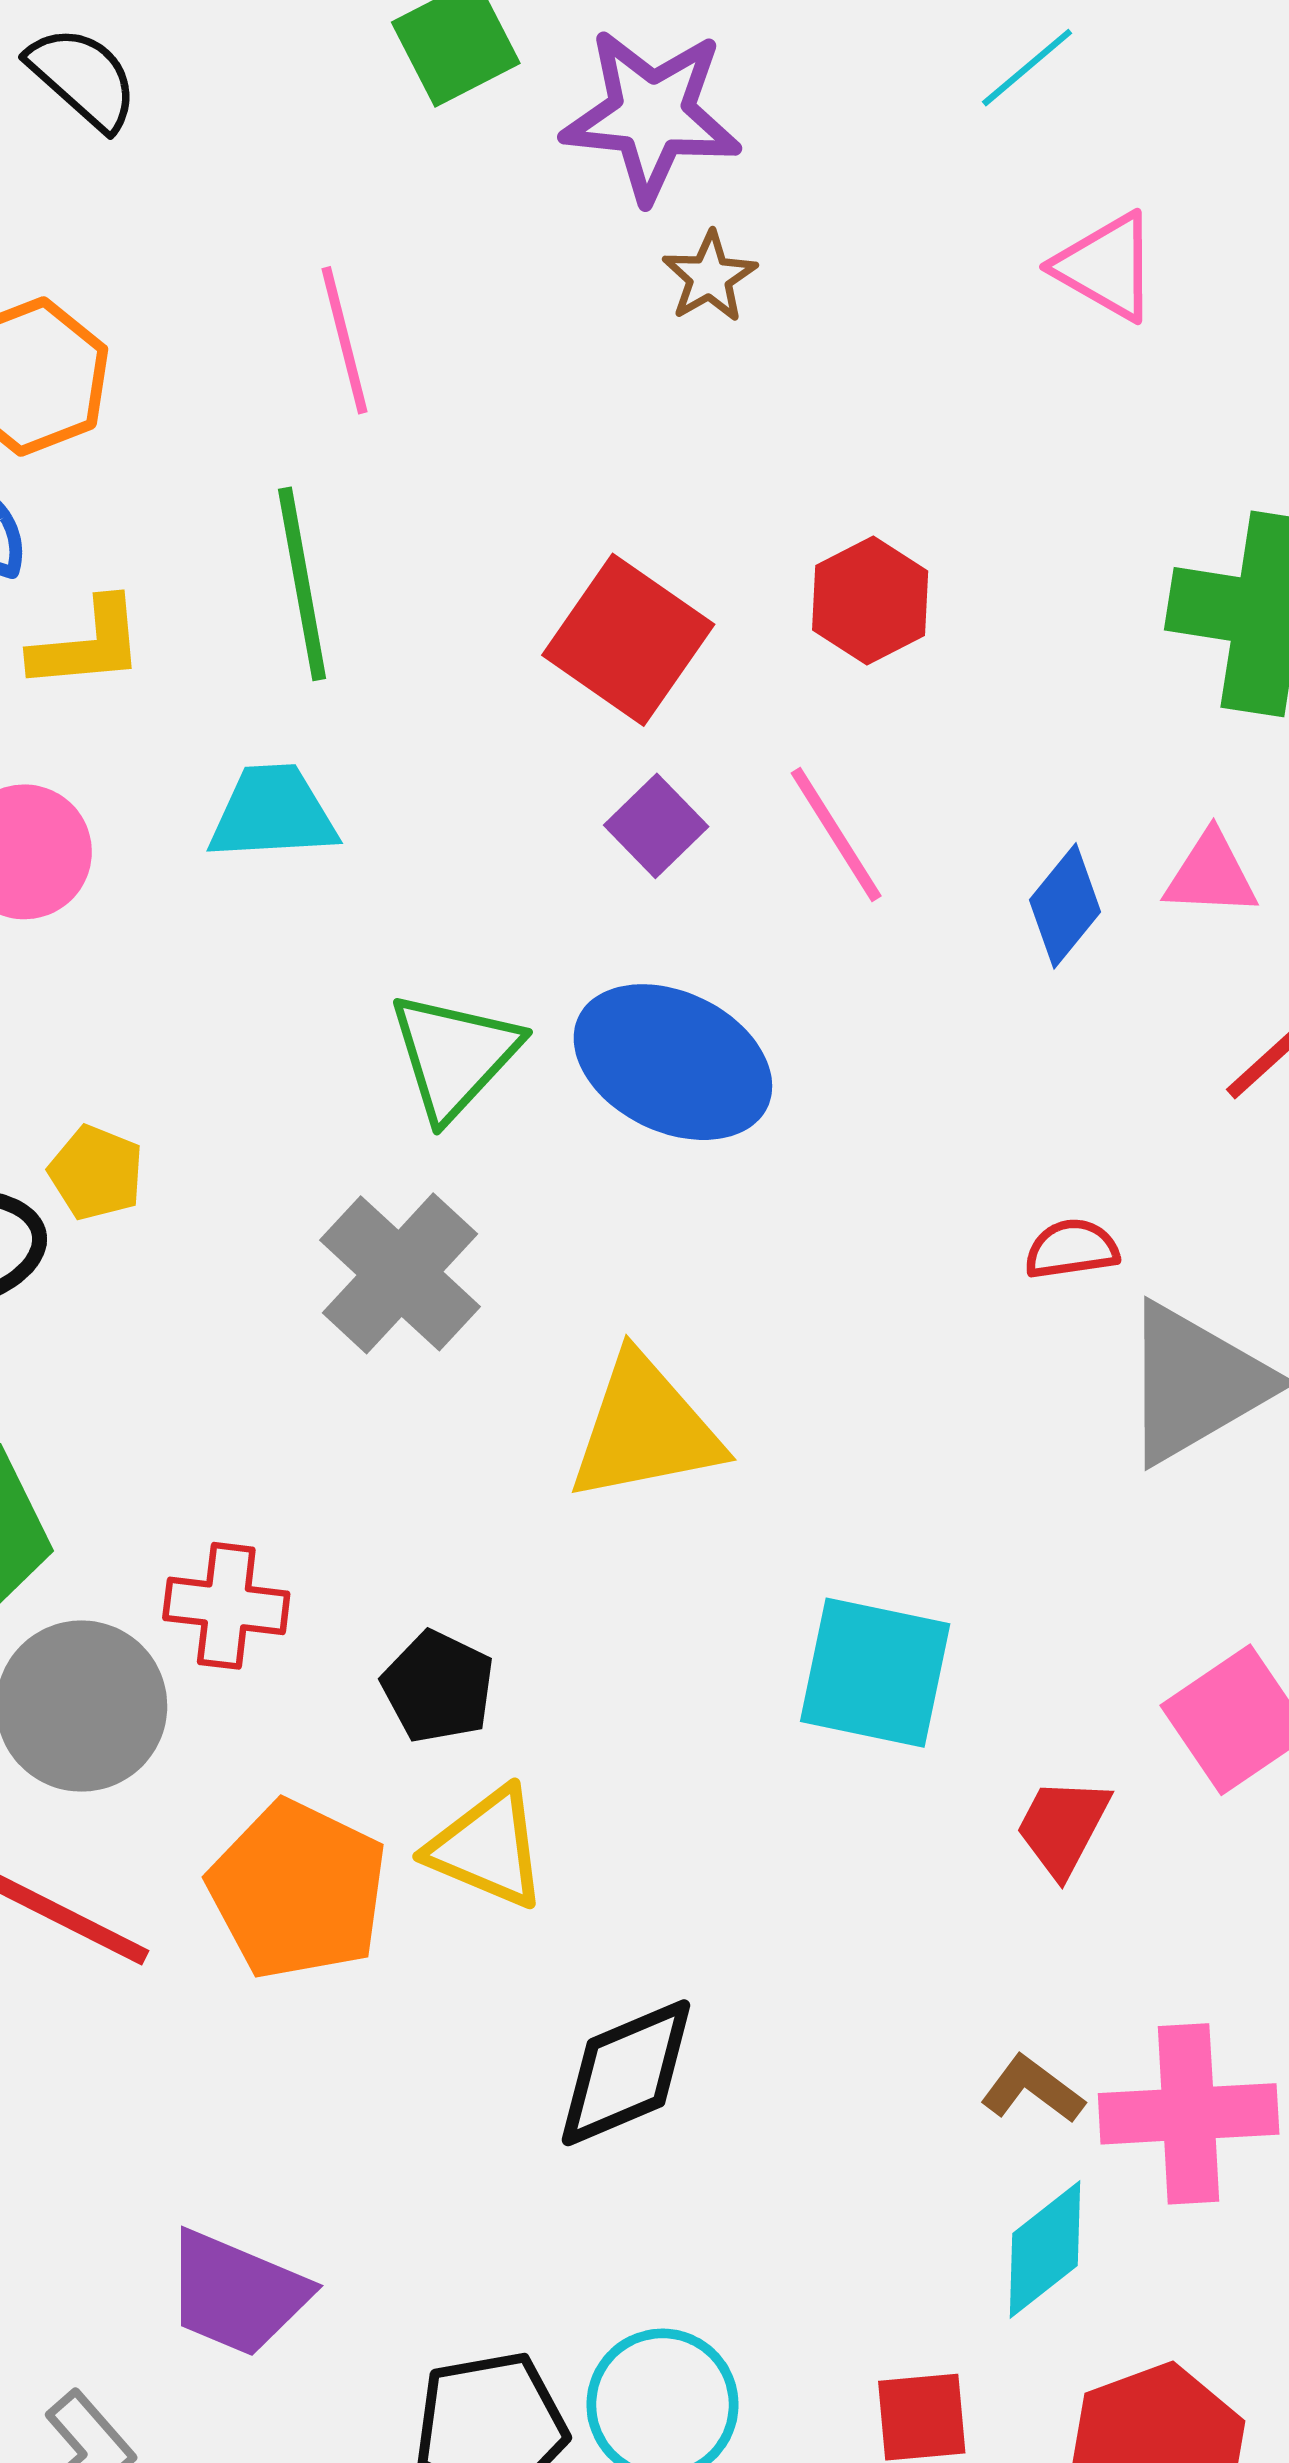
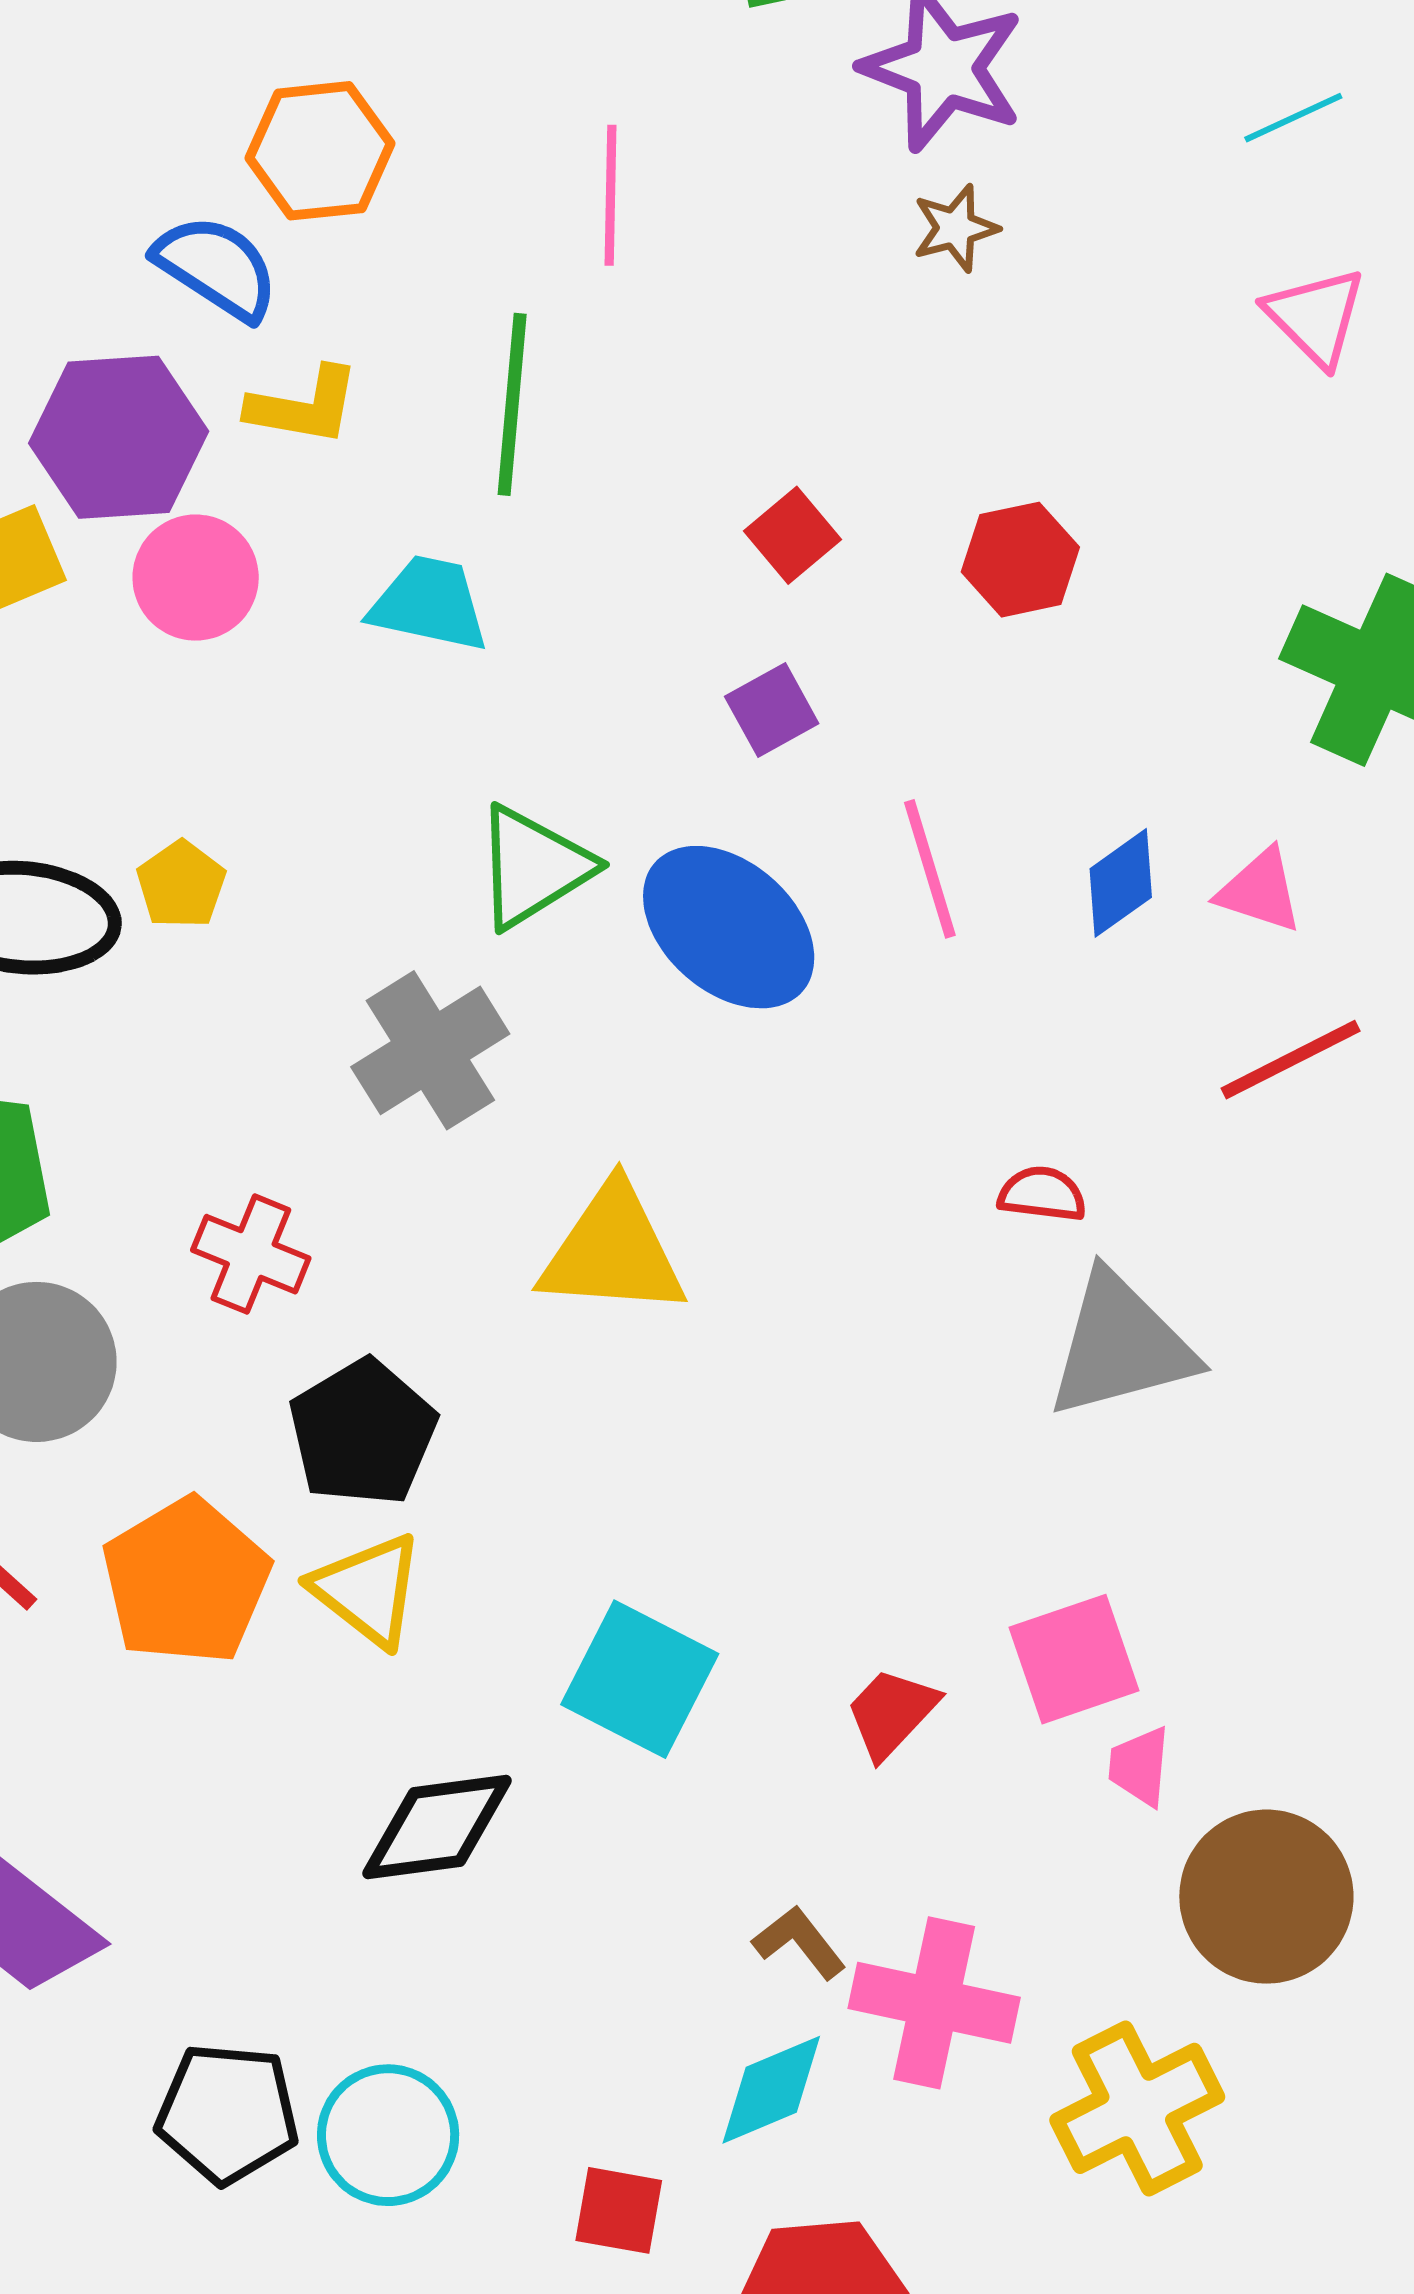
red square: (628, 640) -> (792, 535), size x0.6
pink line: (836, 834) -> (930, 869), moved
red cross: (226, 1606) -> (251, 1254), moved
cyan square: (875, 1673) -> (640, 1679), moved
black pentagon: (438, 1687) -> (363, 1433), size x1.4

